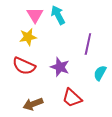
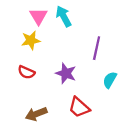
red semicircle: (24, 66) -> (26, 72), size x0.7

